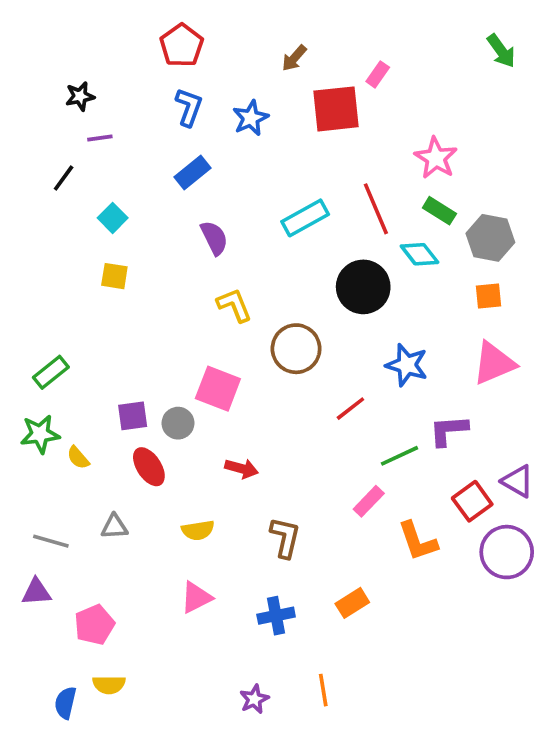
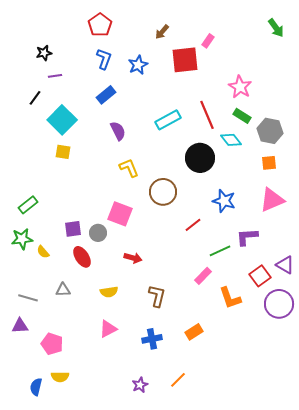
cyan square: (113, 218) -> (62, 120), size x1.8
pink pentagon: (94, 625) -> (52, 344), turned -30
orange line: (323, 690) -> (178, 380), turned 54

